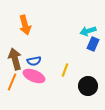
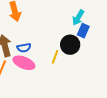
cyan arrow: (88, 31) -> (78, 18), turned -42
black circle: (88, 86) -> (70, 45), moved

